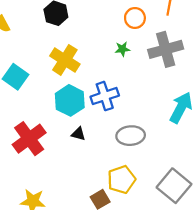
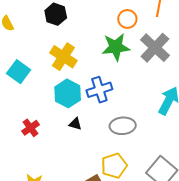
green star: (122, 49) -> (116, 47), size x2.0
gray cross: (166, 49) -> (155, 48), turned -32
red cross: (29, 139) -> (30, 128), size x0.6

